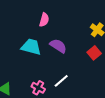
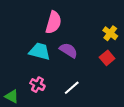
pink semicircle: (44, 20) -> (54, 22), size x1.5
pink cross: (38, 88) -> (37, 85), moved

